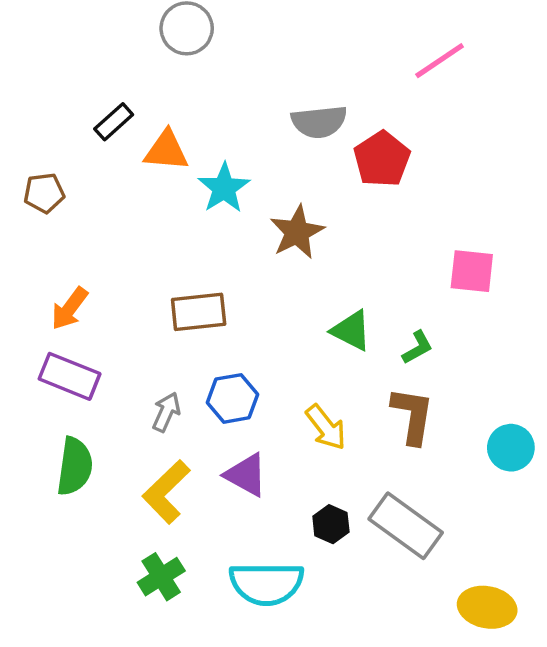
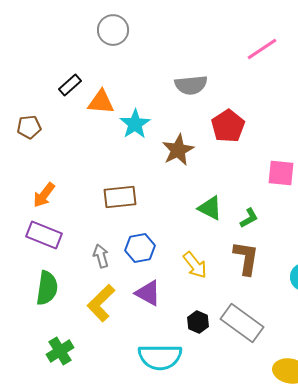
red pentagon: (382, 159) -> (228, 126), moved
gray arrow: (166, 412) -> (101, 256), turned -40
green cross: (161, 577) -> (60, 351), moved

